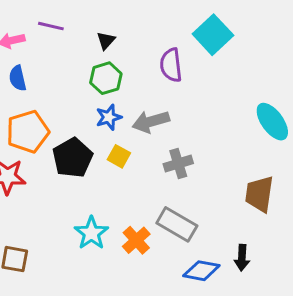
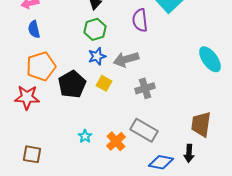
brown trapezoid: (259, 194) -> (201, 124), moved
cyan star: (91, 233) -> (85, 136), size x0.6

